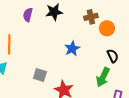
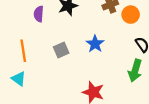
gray square: (40, 75) -> (61, 50), moved, turned -32

